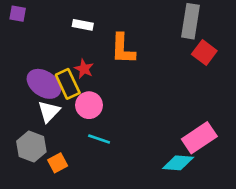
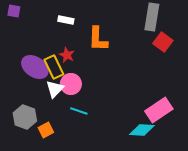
white triangle: (49, 111) -> (55, 89), moved

